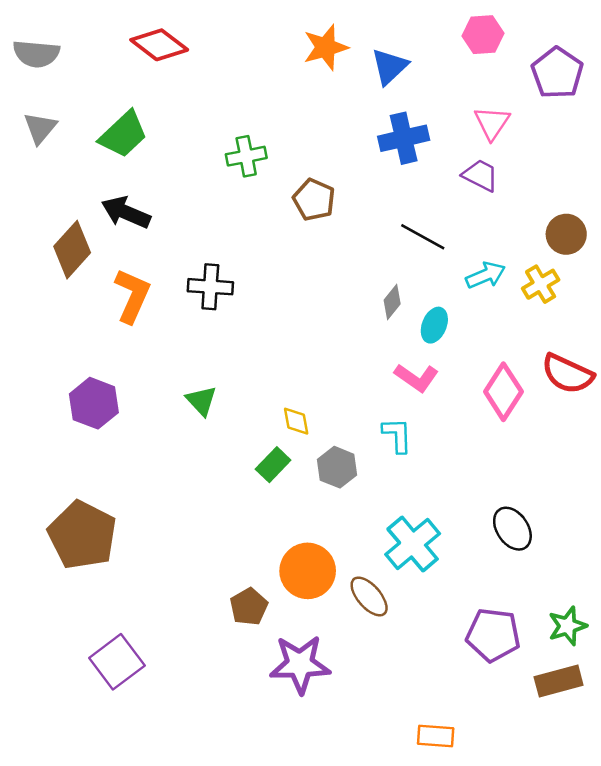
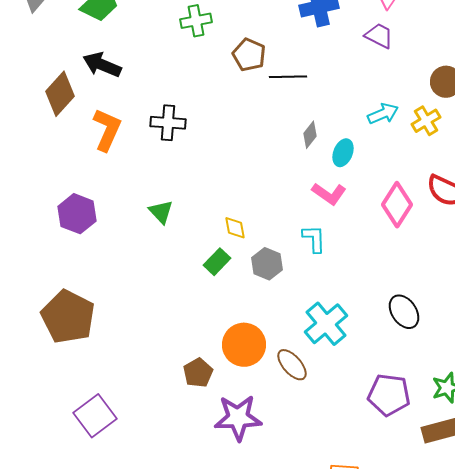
black line: (423, 237) -> (288, 77), moved, turned -30

